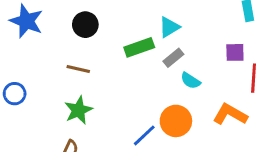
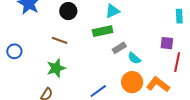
cyan triangle: (169, 27) -> (112, 11), moved
gray rectangle: (173, 58) -> (119, 48), moved
orange circle: (176, 121) -> (132, 82), moved

